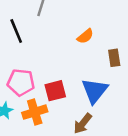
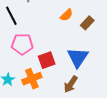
brown rectangle: (114, 58) -> (87, 23), moved, turned 56
pink pentagon: (21, 82) -> (22, 44), moved

